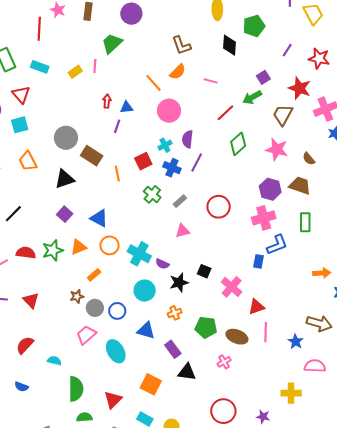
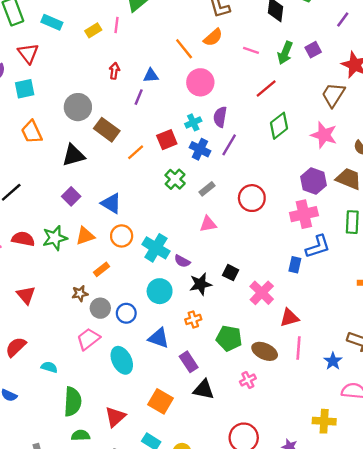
green arrow: (252, 97) -> (285, 53), moved, turned -42
red arrow: (107, 101) -> (114, 71), moved
orange line: (117, 173) -> (136, 152), turned 56

